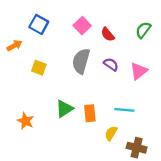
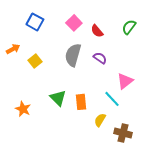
orange arrow: (14, 46) -> (13, 49), moved
yellow square: (39, 68) -> (35, 61), turned 32
pink triangle: (139, 71) -> (125, 81), moved
green triangle: (64, 109) -> (58, 98), turned -42
cyan line: (124, 110) -> (112, 99), turned 42

